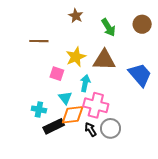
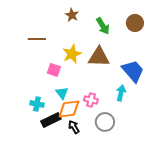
cyan arrow: (85, 83) -> (121, 93), moved
pink cross: (96, 105) -> (91, 100), size x0.6
black arrow: (91, 129) -> (74, 127), moved

